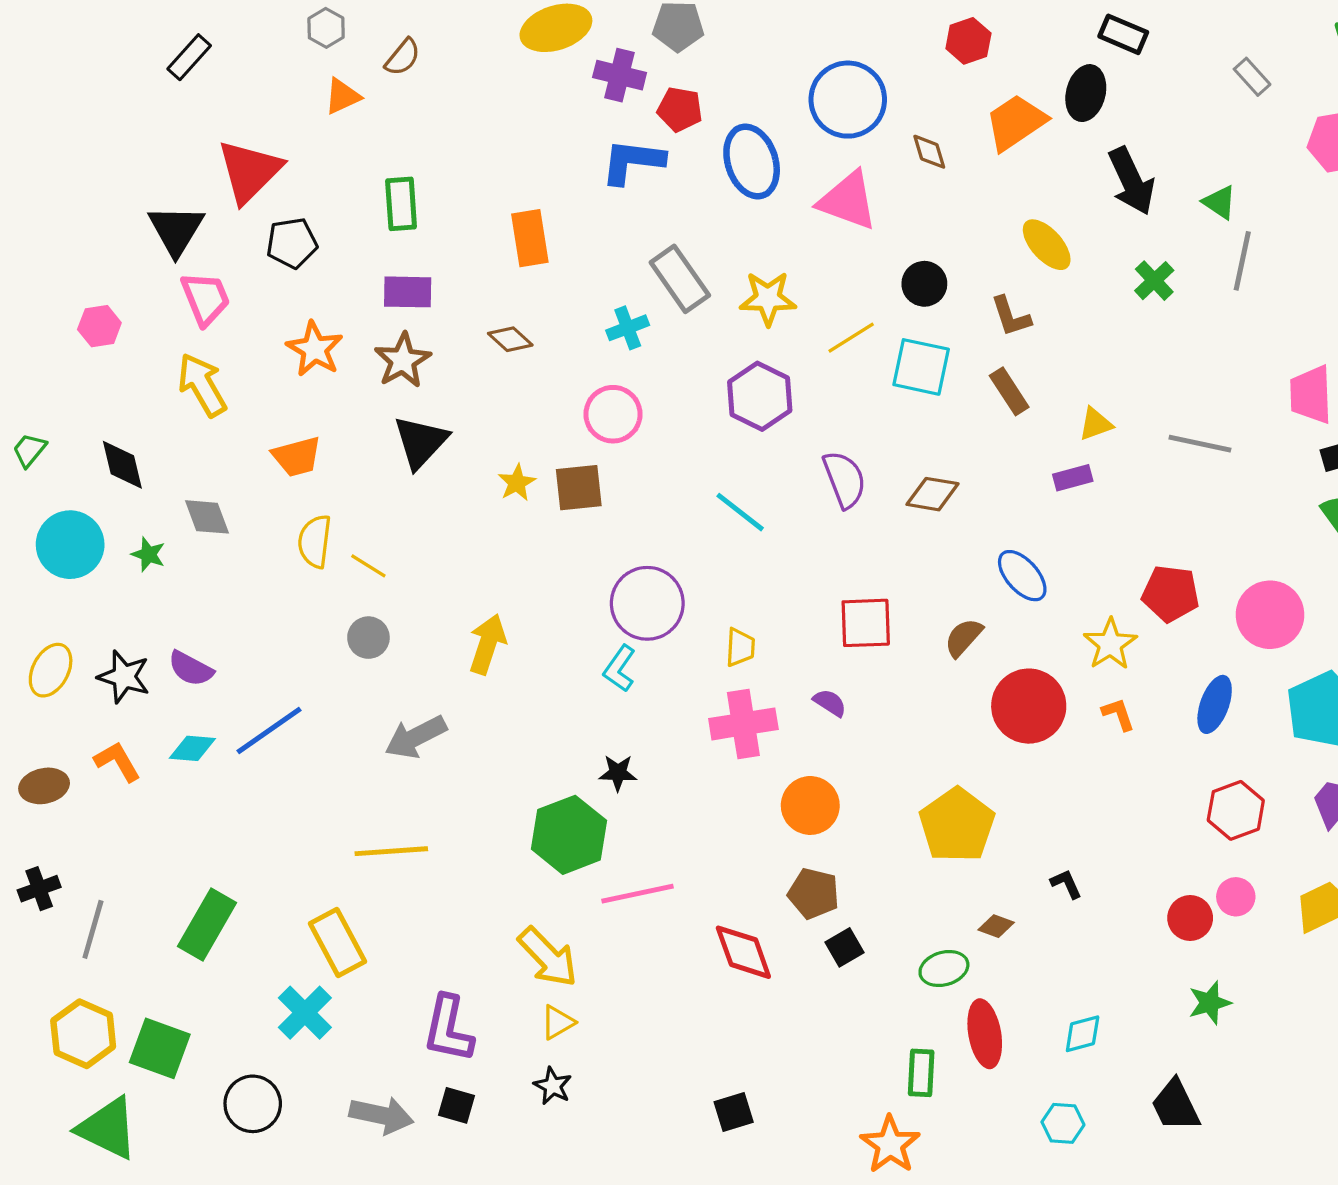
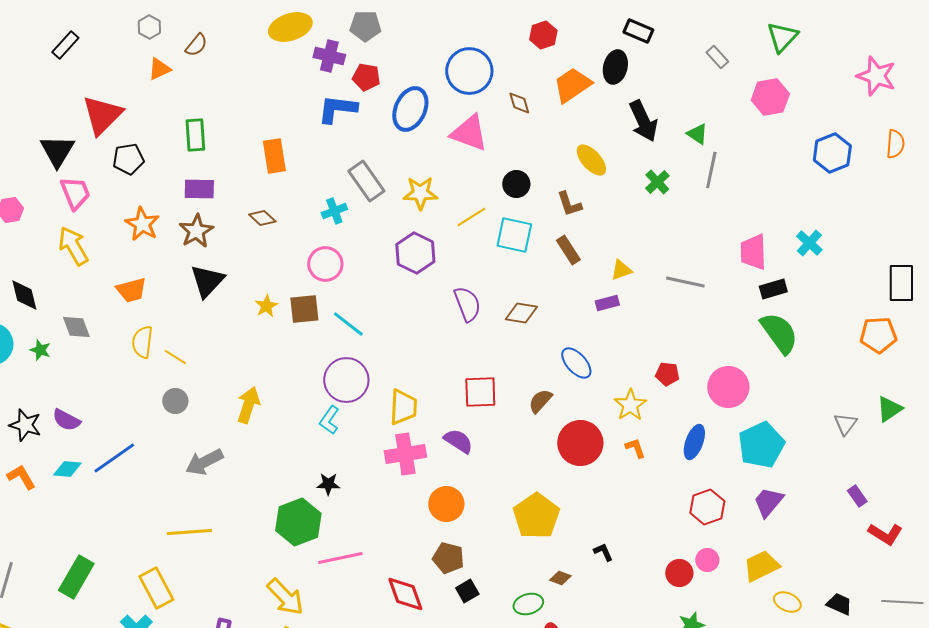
blue ellipse: (752, 162) -> (410, 109), turned 42
cyan line: (740, 512) -> (348, 324), moved
red pentagon: (1171, 594) -> (667, 374), size x0.7
yellow trapezoid: (740, 647) -> (403, 407), size x1.5
purple semicircle: (830, 703) -> (458, 441), size x1.4

